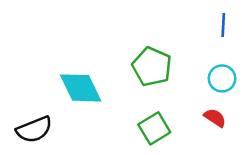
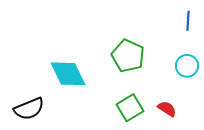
red semicircle: (215, 118) -> (167, 109), moved

